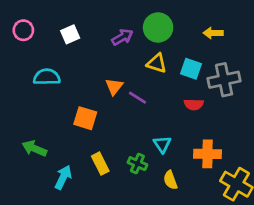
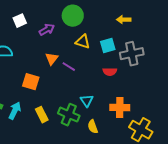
green circle: (158, 27) -> (73, 16), moved
purple arrow: (122, 37) -> (47, 30), moved
cyan square: (191, 69) -> (108, 46), turned -35
green cross: (137, 164) -> (69, 115), size x1.5
cyan arrow: (63, 177) -> (15, 111), moved

